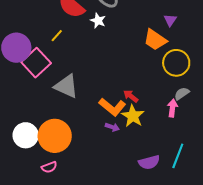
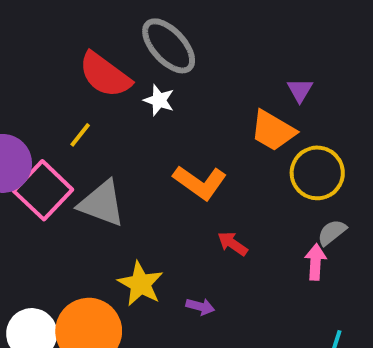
gray triangle: (66, 86) -> (102, 203), moved
orange L-shape: (112, 107) -> (200, 182), moved
yellow star: (133, 116) -> (140, 284), moved

